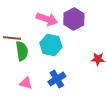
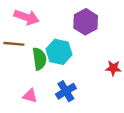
pink arrow: (47, 19) -> (27, 17), moved
green semicircle: (22, 51) -> (39, 59), moved

